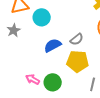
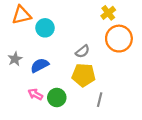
gray star: (14, 30) -> (15, 59), moved
blue semicircle: (53, 45) -> (40, 65), moved

